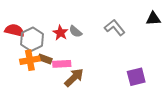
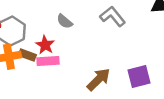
red star: (60, 33) -> (45, 45), moved
brown arrow: (74, 78) -> (98, 79), moved

